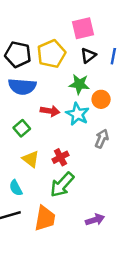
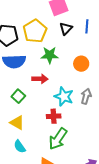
green star: (79, 84) -> (50, 55), moved
cyan star: (77, 114) -> (64, 97), moved
red cross: (60, 157) -> (54, 116), turned 32
yellow triangle: (31, 159) -> (17, 123), moved

